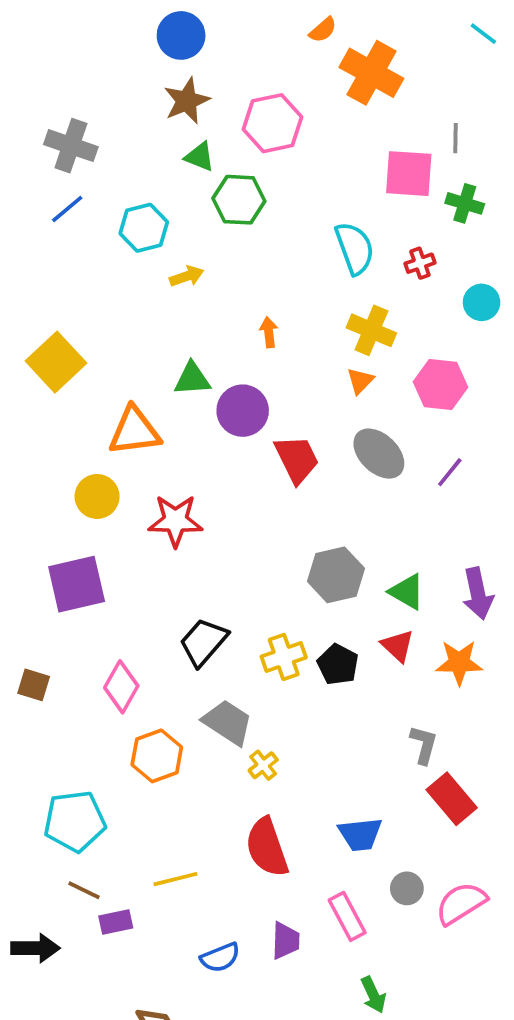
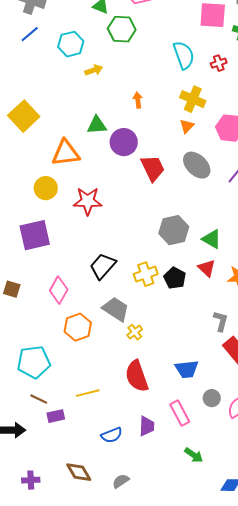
green arrow: (373, 995) -> (194, 455), turned -30

